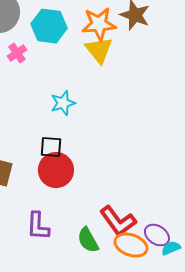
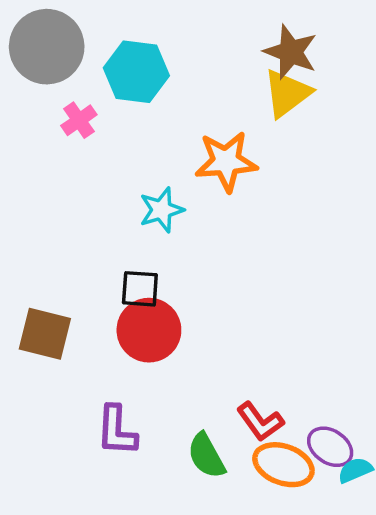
orange star: (99, 24) -> (226, 161), moved
yellow triangle: (99, 50) -> (287, 93), moved, turned 32
red L-shape: (118, 221) -> (260, 422), size x0.7

